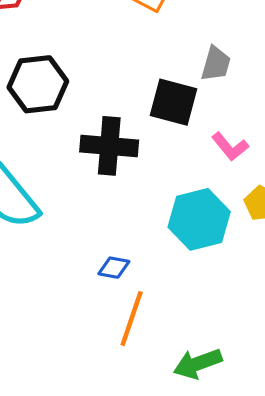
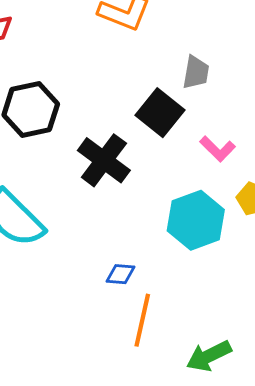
black square: (173, 102) -> (160, 113), turned 30
black cross: (109, 146) -> (104, 160), turned 38

